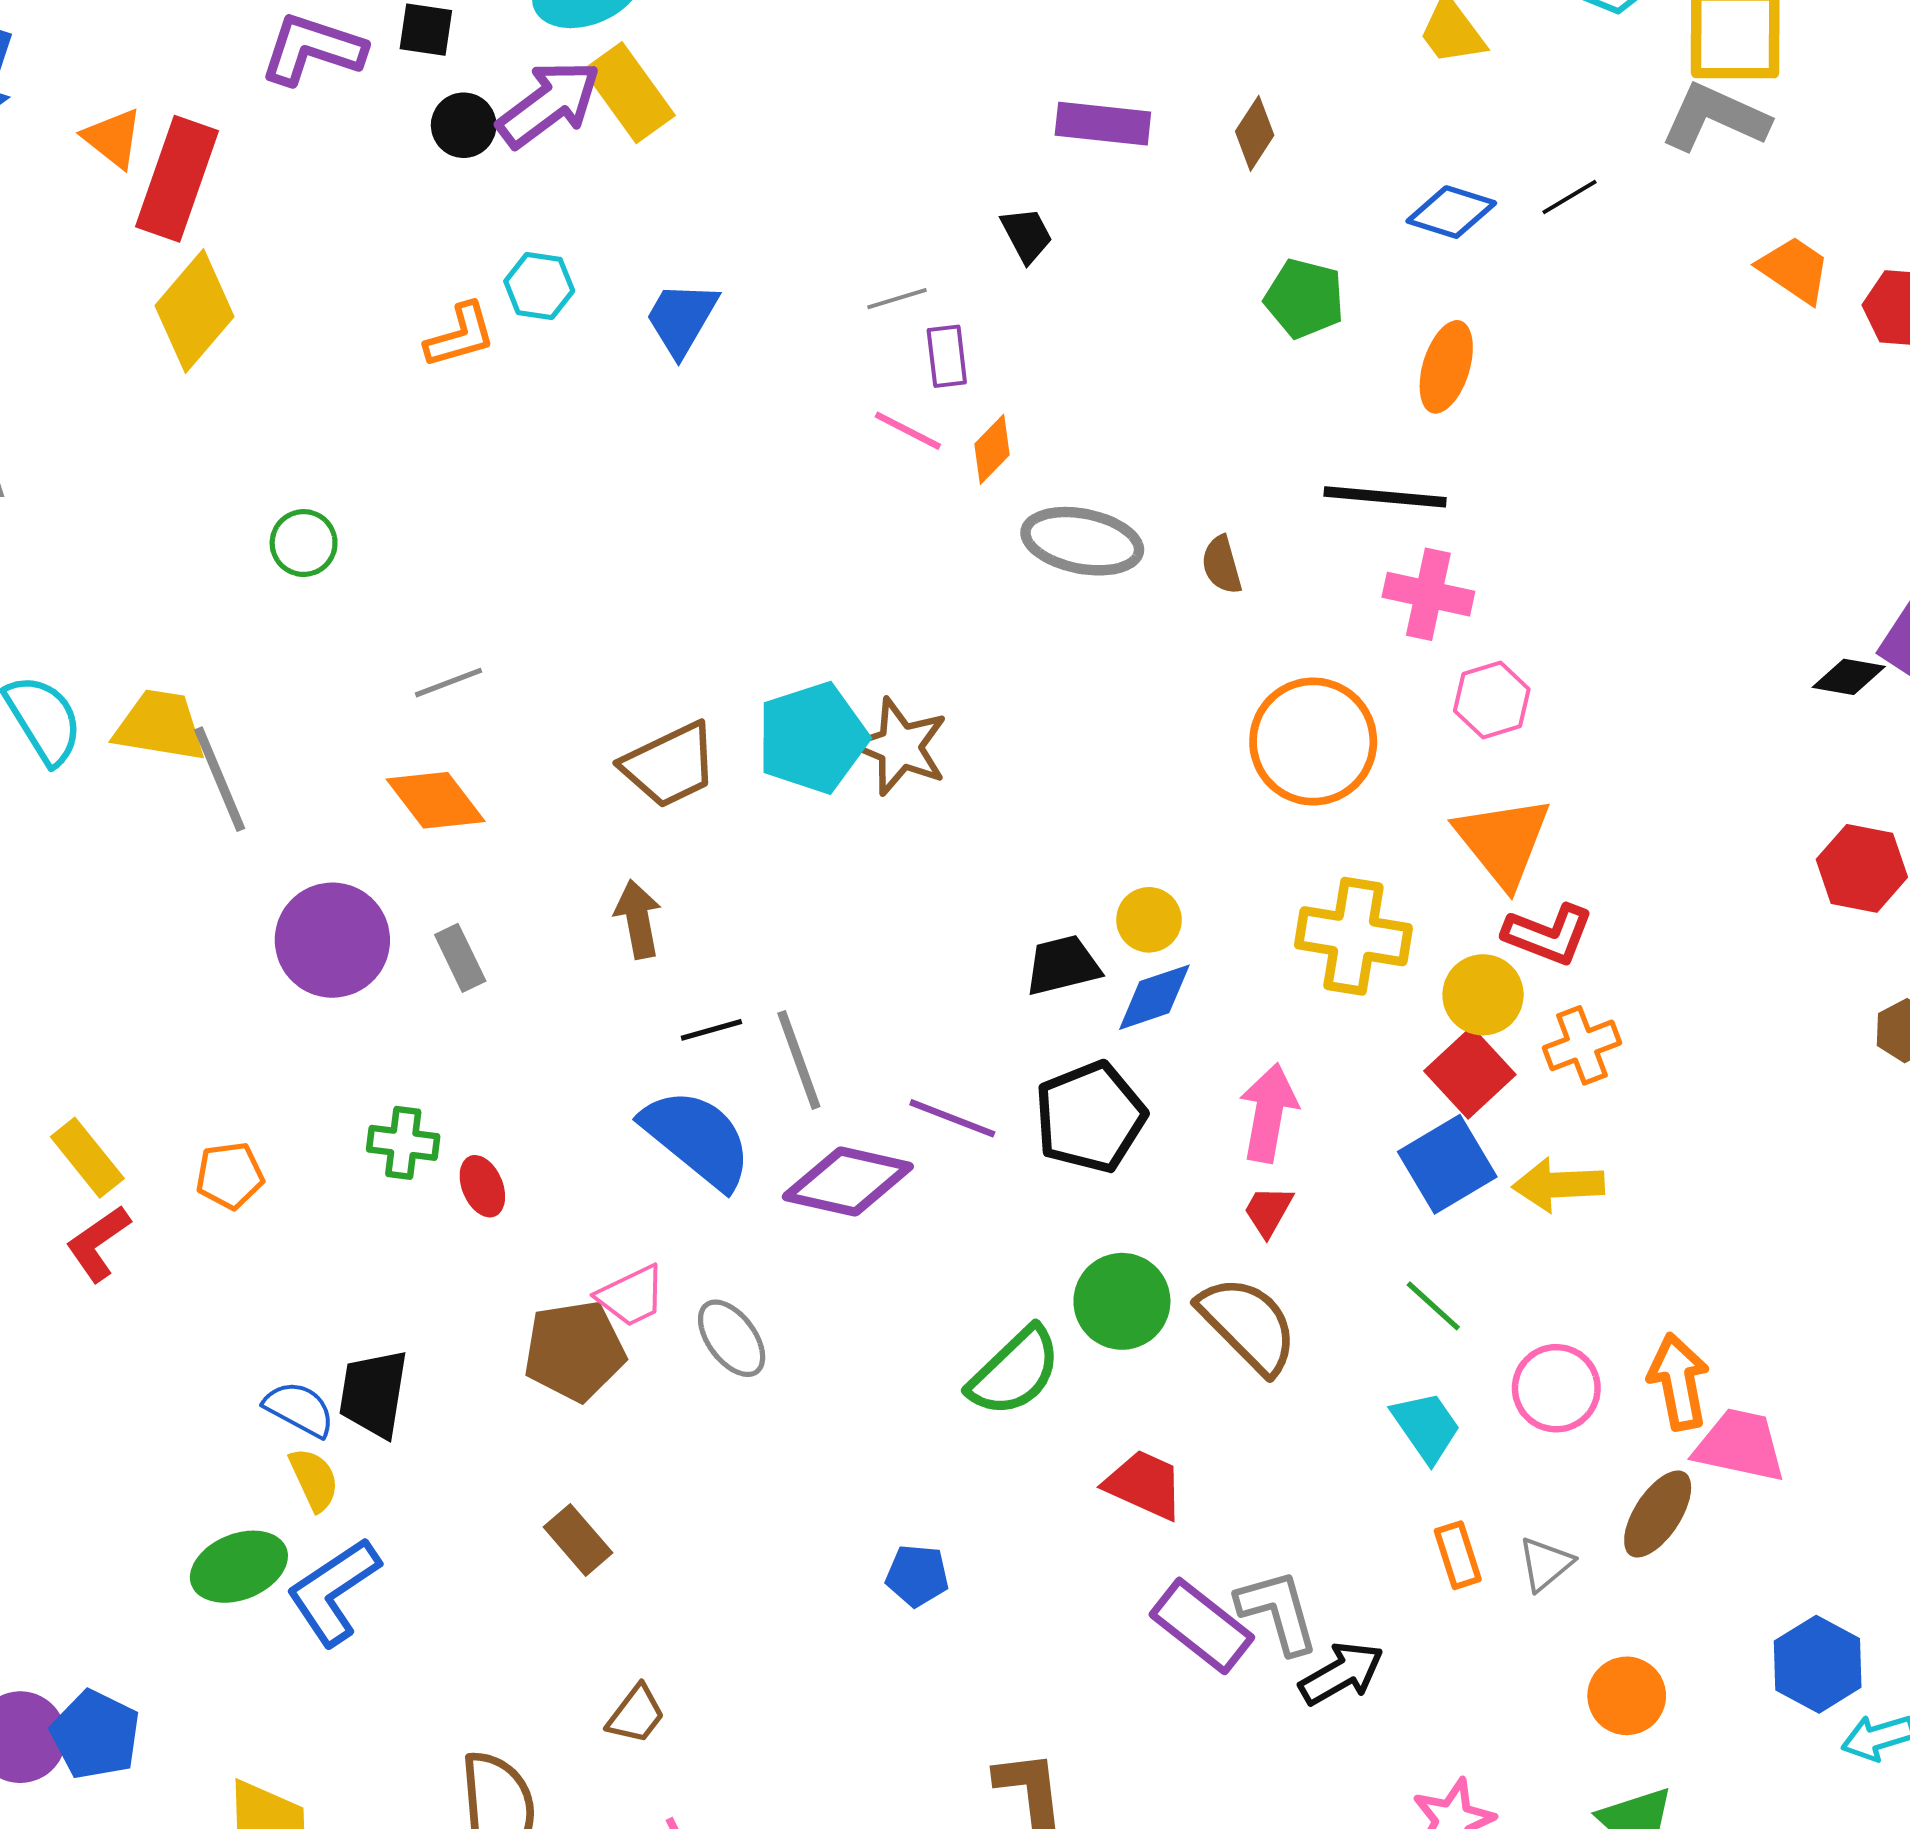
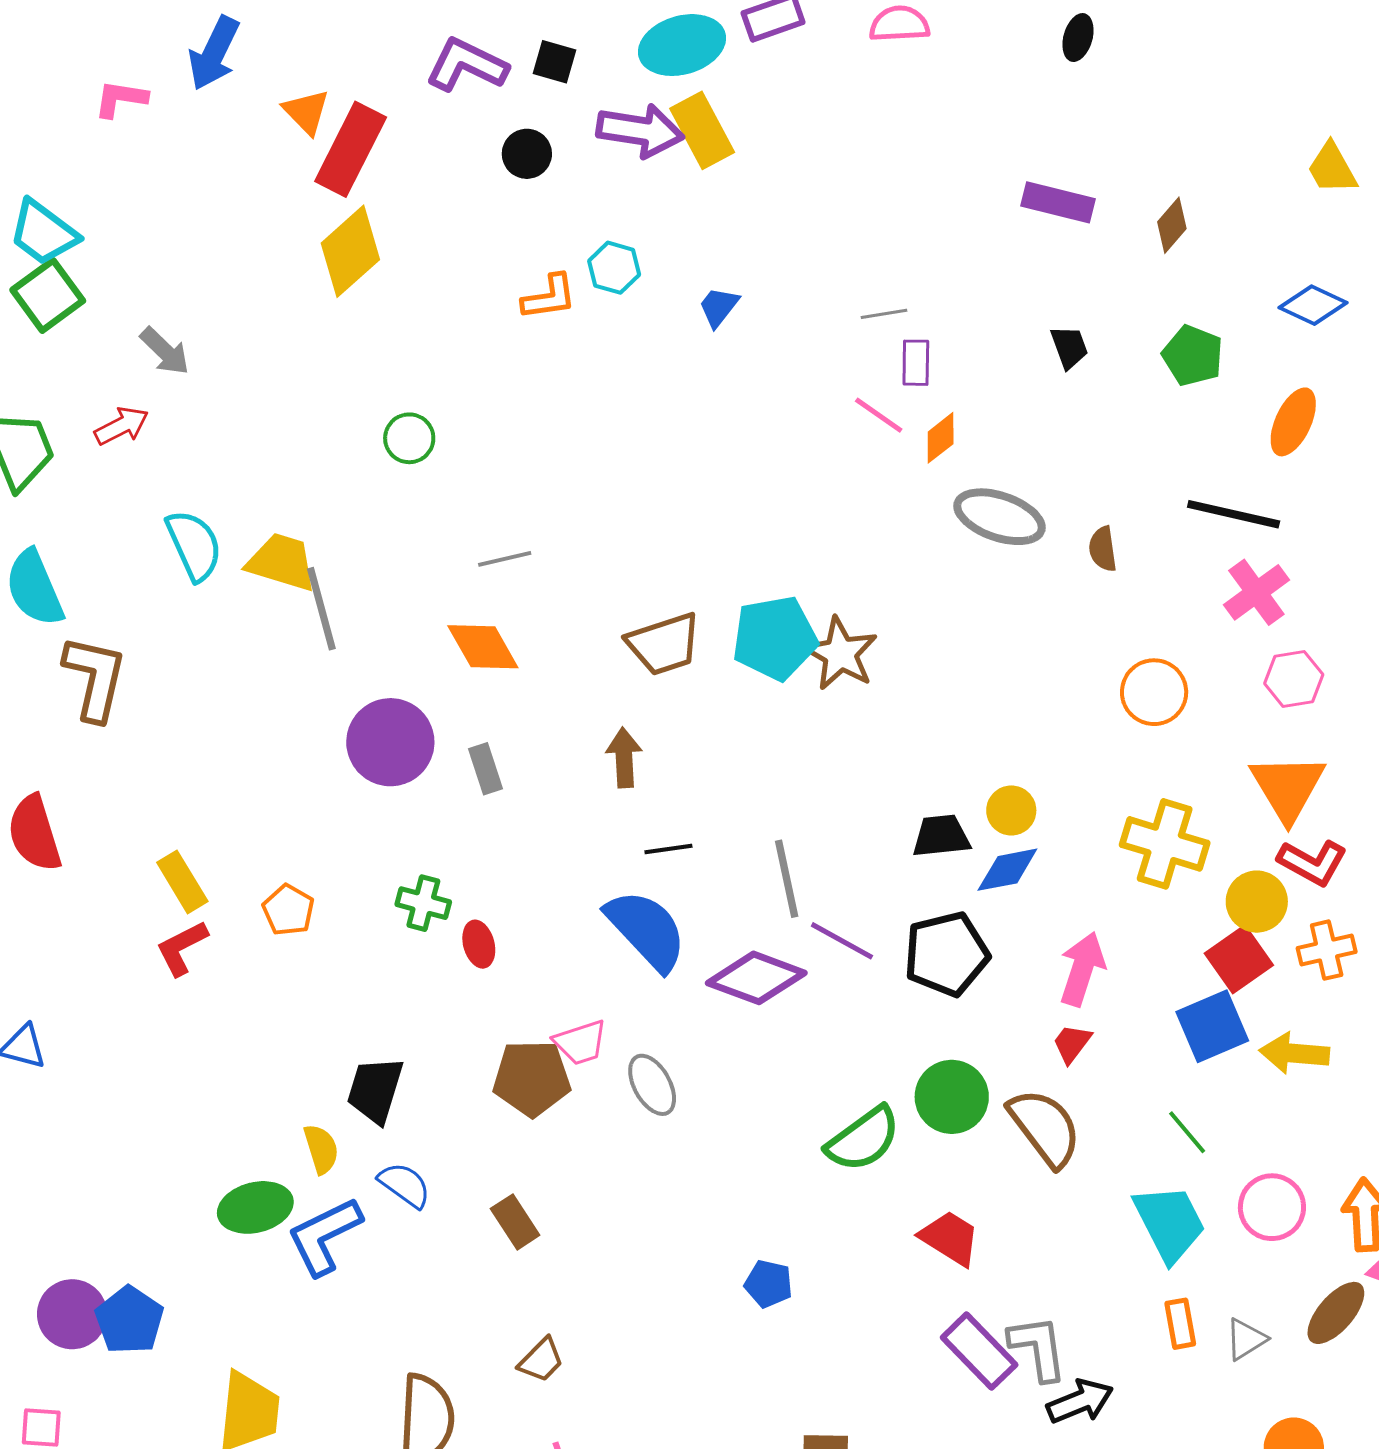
purple arrow: (549, 104) -> (640, 131), turned 38
black circle: (464, 125) -> (527, 154), moved
black trapezoid: (1027, 235) -> (1069, 347), moved
blue trapezoid: (681, 319) -> (719, 307), size x0.7
pink cross: (1428, 594) -> (1256, 592), turned 34
orange circle: (1313, 742) -> (1154, 692), size x0.7
gray line: (799, 1060) -> (787, 879), moved
orange pentagon: (230, 1175) -> (288, 910), turned 30
blue semicircle: (299, 1409) -> (405, 1185), moved
cyan trapezoid: (1426, 1427) -> (1169, 1223), size x1.4

